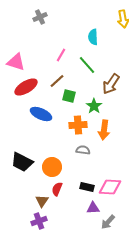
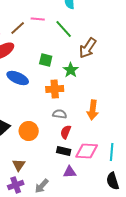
pink line: (61, 55) -> (38, 19), turned 64
brown line: (57, 81) -> (18, 28), moved
orange arrow: (104, 130) -> (93, 110), moved
red semicircle: (57, 189) -> (66, 132), moved
gray arrow: (108, 222) -> (42, 186), moved

